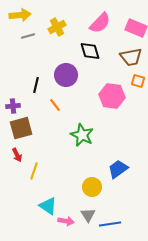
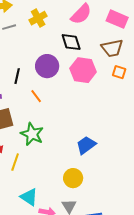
pink hexagon: (112, 96) -> (83, 70), moved
green star: (82, 135) -> (32, 134), moved
blue trapezoid: (118, 169) -> (86, 145), moved

